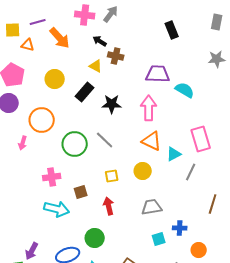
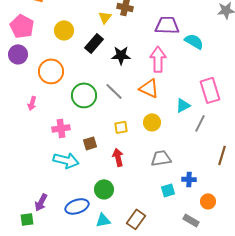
yellow triangle: (96, 66) -> (105, 17), turned 40
orange triangle: (152, 141) -> (149, 88), moved
pink arrow: (23, 143) -> (32, 103), moved

